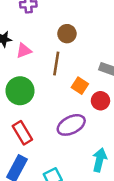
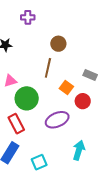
pink triangle: (24, 51) -> (10, 81), moved
green circle: (20, 91) -> (27, 98), moved

